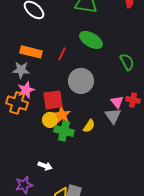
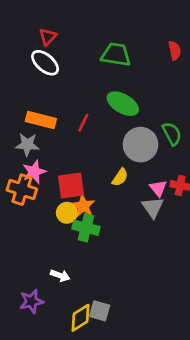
gray circle: (81, 81) -> (141, 145), moved
yellow semicircle: (89, 126) -> (120, 177), moved

